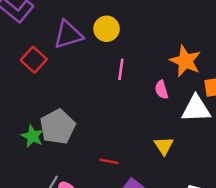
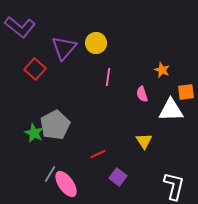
purple triangle: (68, 35) -> (64, 48), turned -32
orange star: (185, 61) -> (162, 70), size x0.6
red line: (109, 161) -> (98, 154), turned -35

